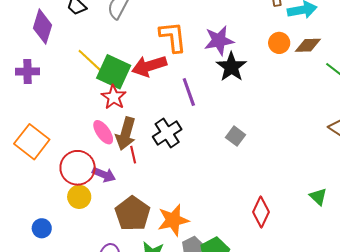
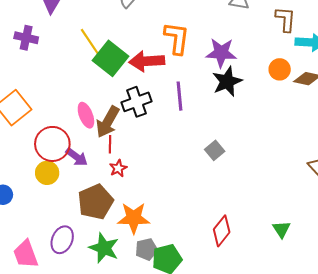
red star: (114, 97) -> (118, 168), moved, size x0.7
black cross: (167, 133) -> (137, 102), moved

